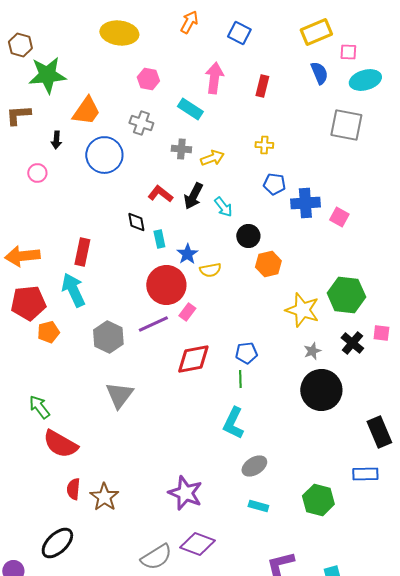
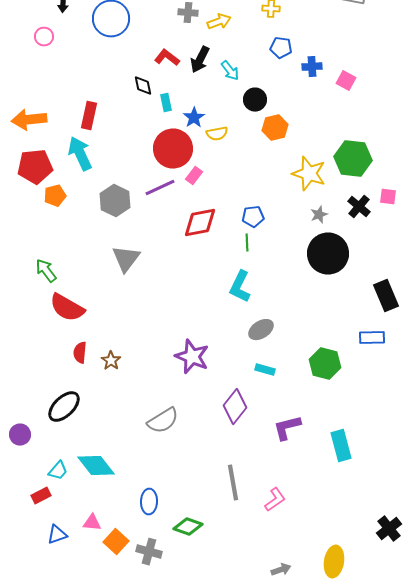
blue cross: (305, 203) -> (312, 67), size x0.7
brown star: (104, 497) -> (111, 361), size x0.7
purple diamond: (197, 544) -> (235, 407), moved, turned -72

